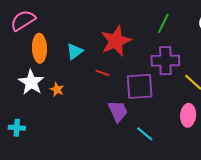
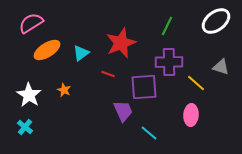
orange ellipse: (40, 48) -> (47, 50), turned 60
white star: (31, 82) -> (29, 95), moved
cyan cross: (17, 128) -> (25, 127), turned 35

